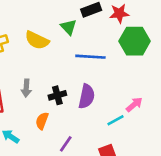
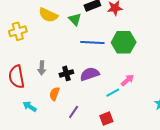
yellow semicircle: (37, 40) -> (48, 15), moved
green hexagon: (135, 41) -> (124, 42), moved
purple semicircle: (87, 96) -> (90, 74), turned -120

